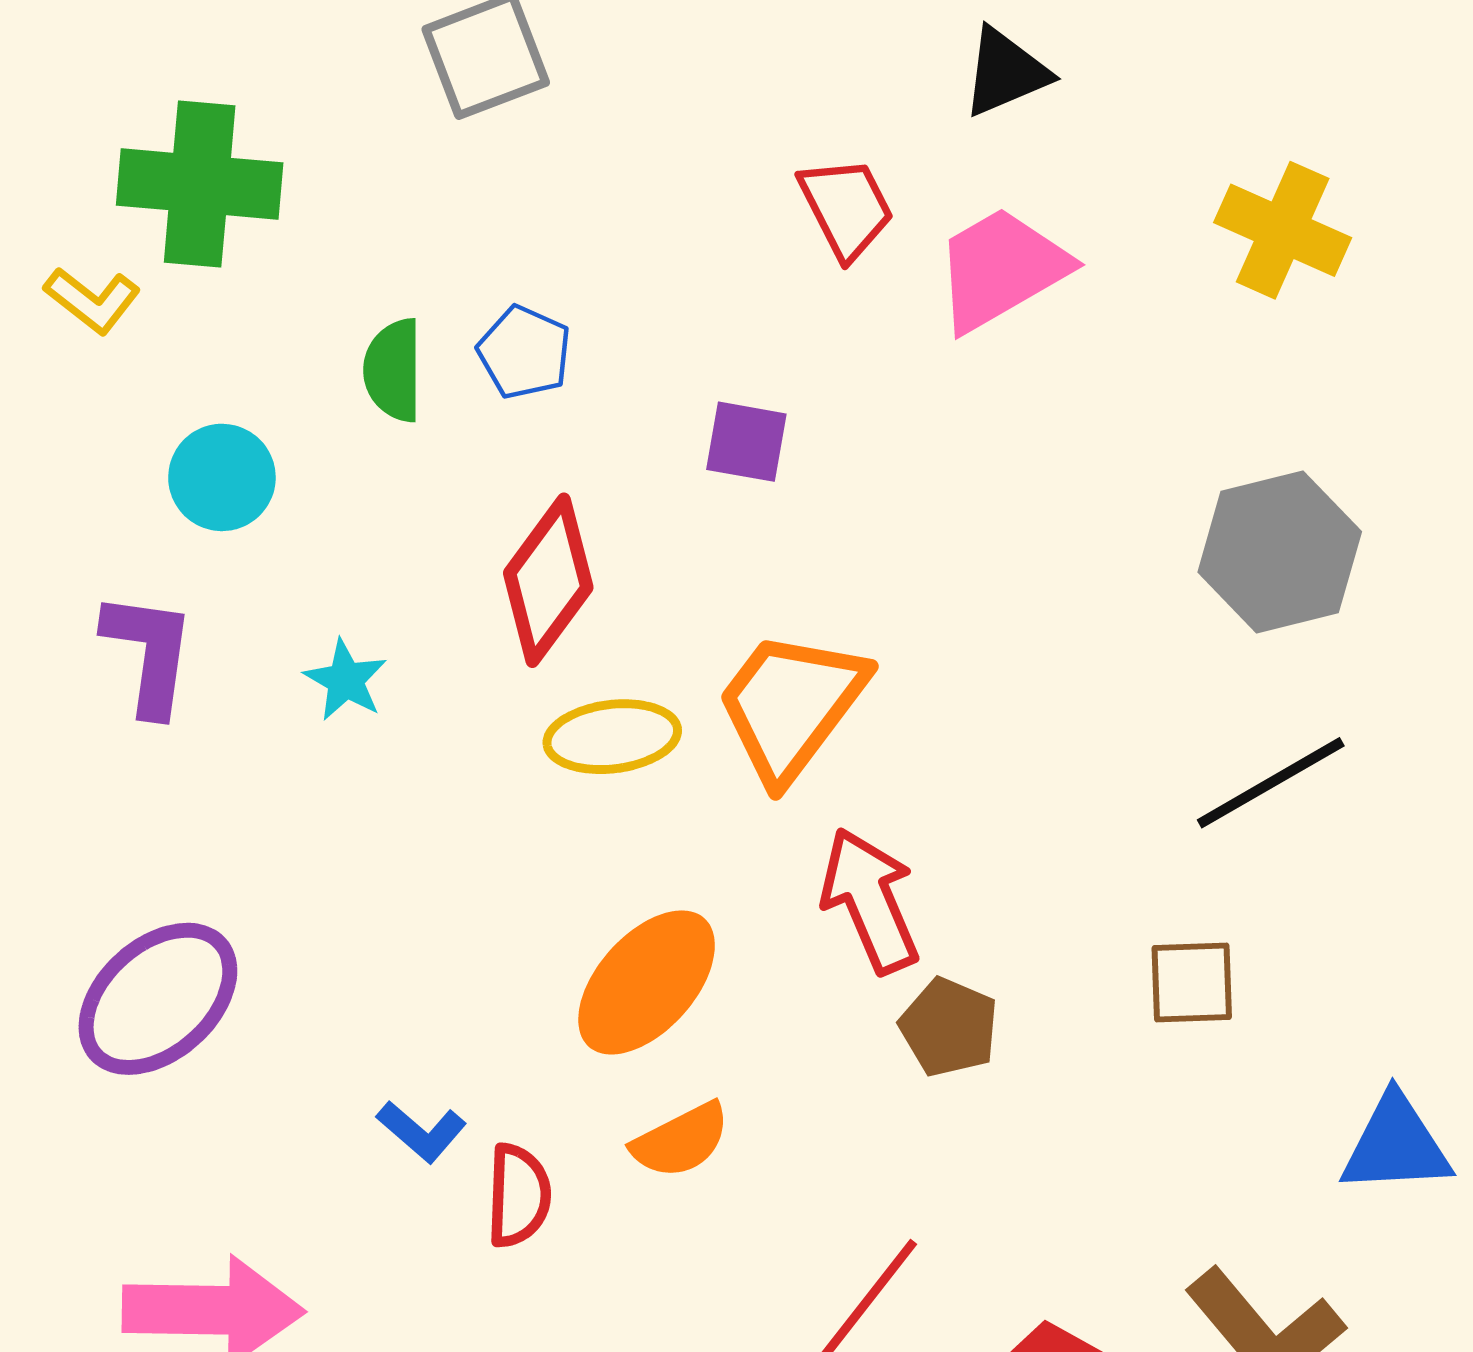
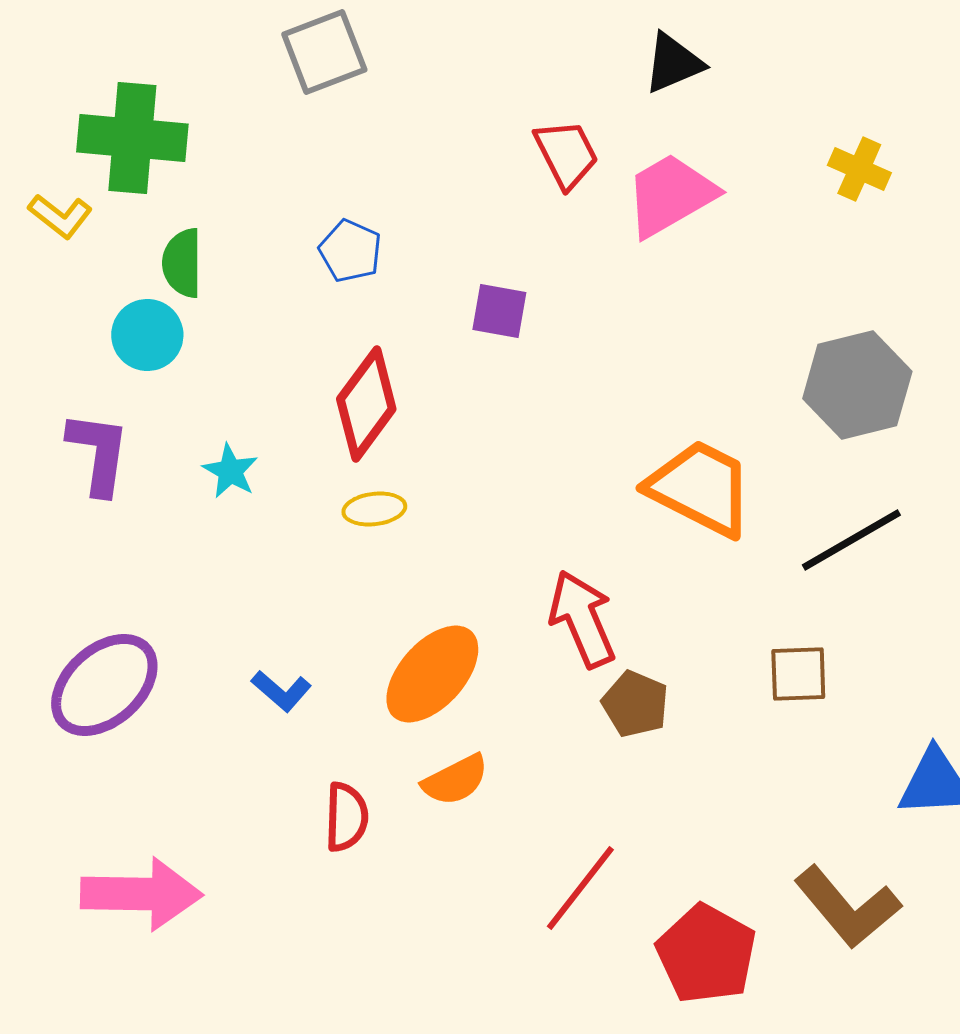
yellow cross: (1283, 230) -> (859, 169), size x0.7
green semicircle: (393, 370) -> (182, 263), moved
orange trapezoid: (791, 705) -> (700, 488), moved, turned 80
yellow ellipse: (612, 737) -> (374, 509), moved, size x0.7
blue L-shape: (422, 1131) -> (281, 691), moved

